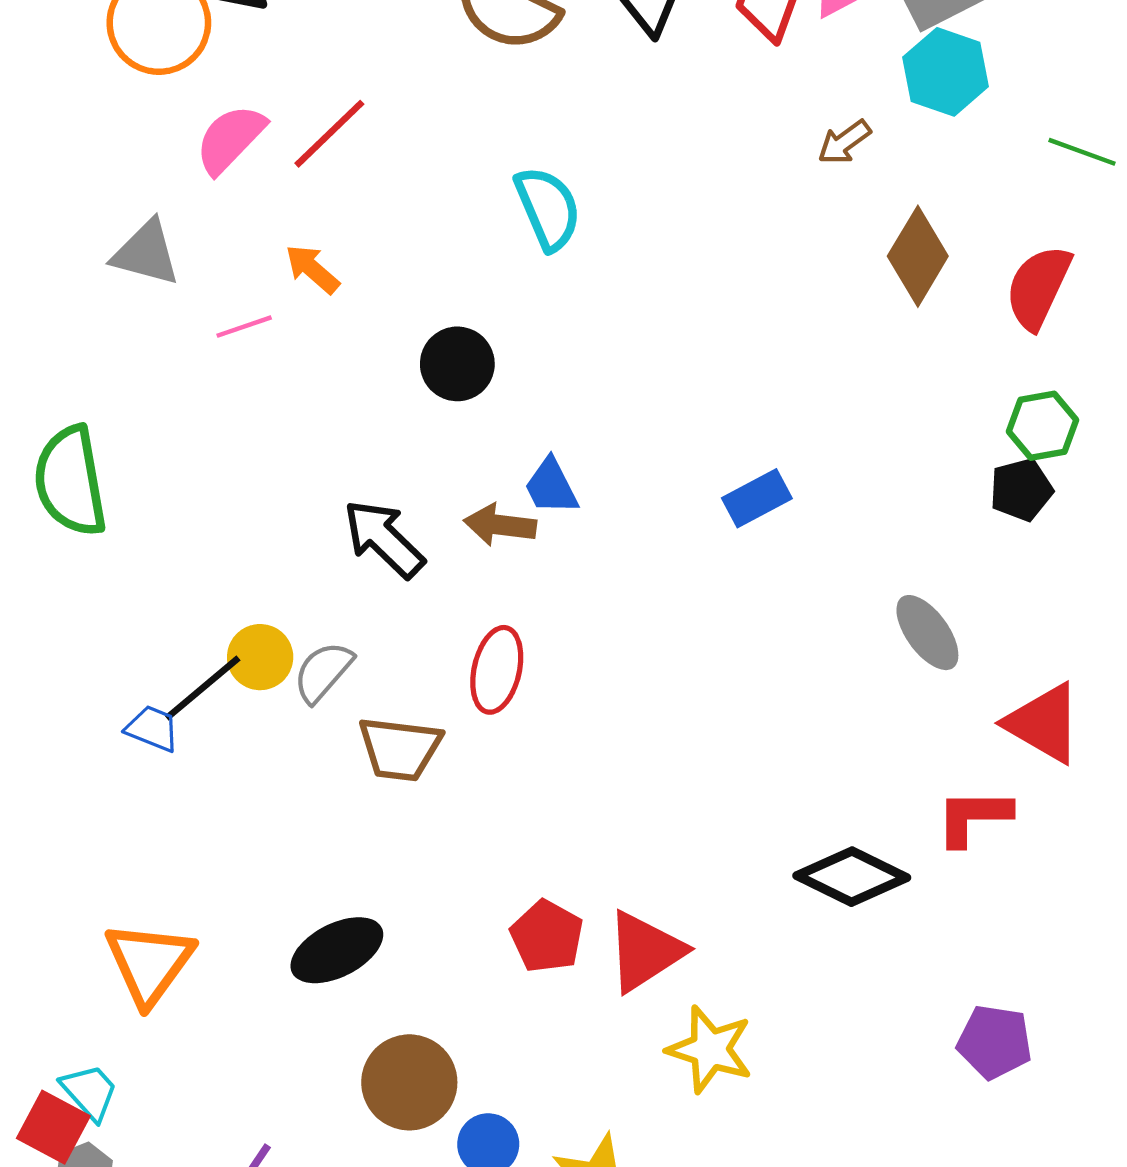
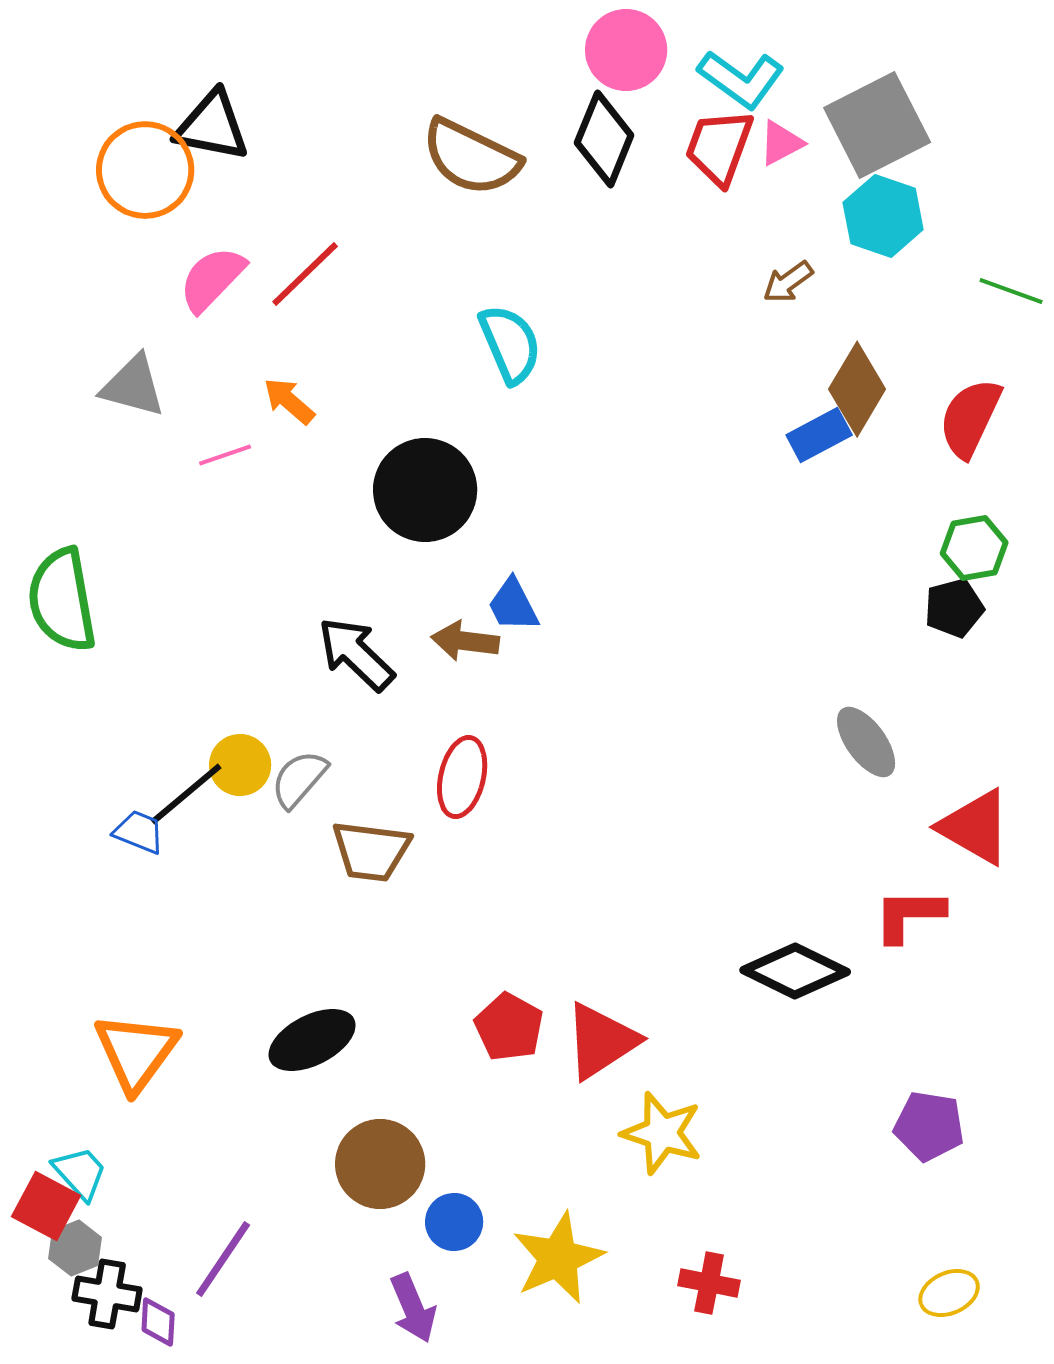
black circle: (457, 364) -> (425, 490), size x1.5
blue rectangle: (757, 498) -> (819, 435), moved

